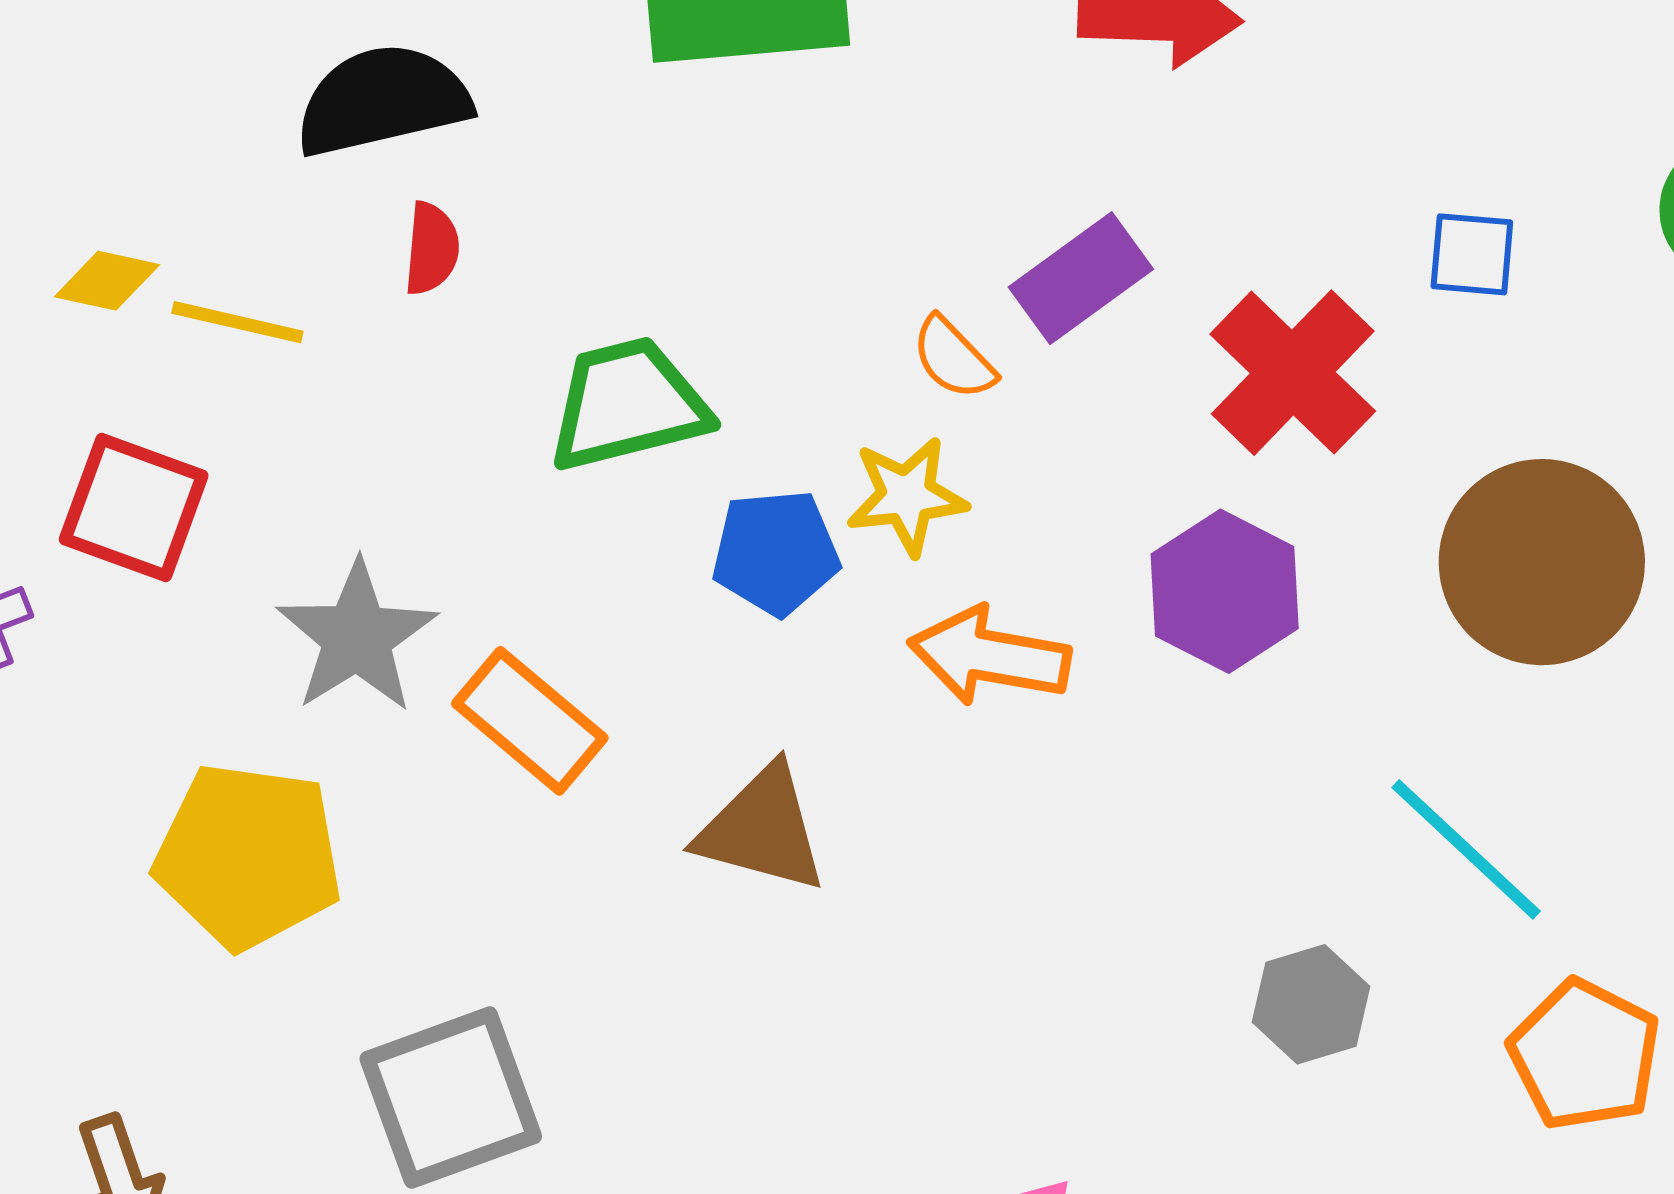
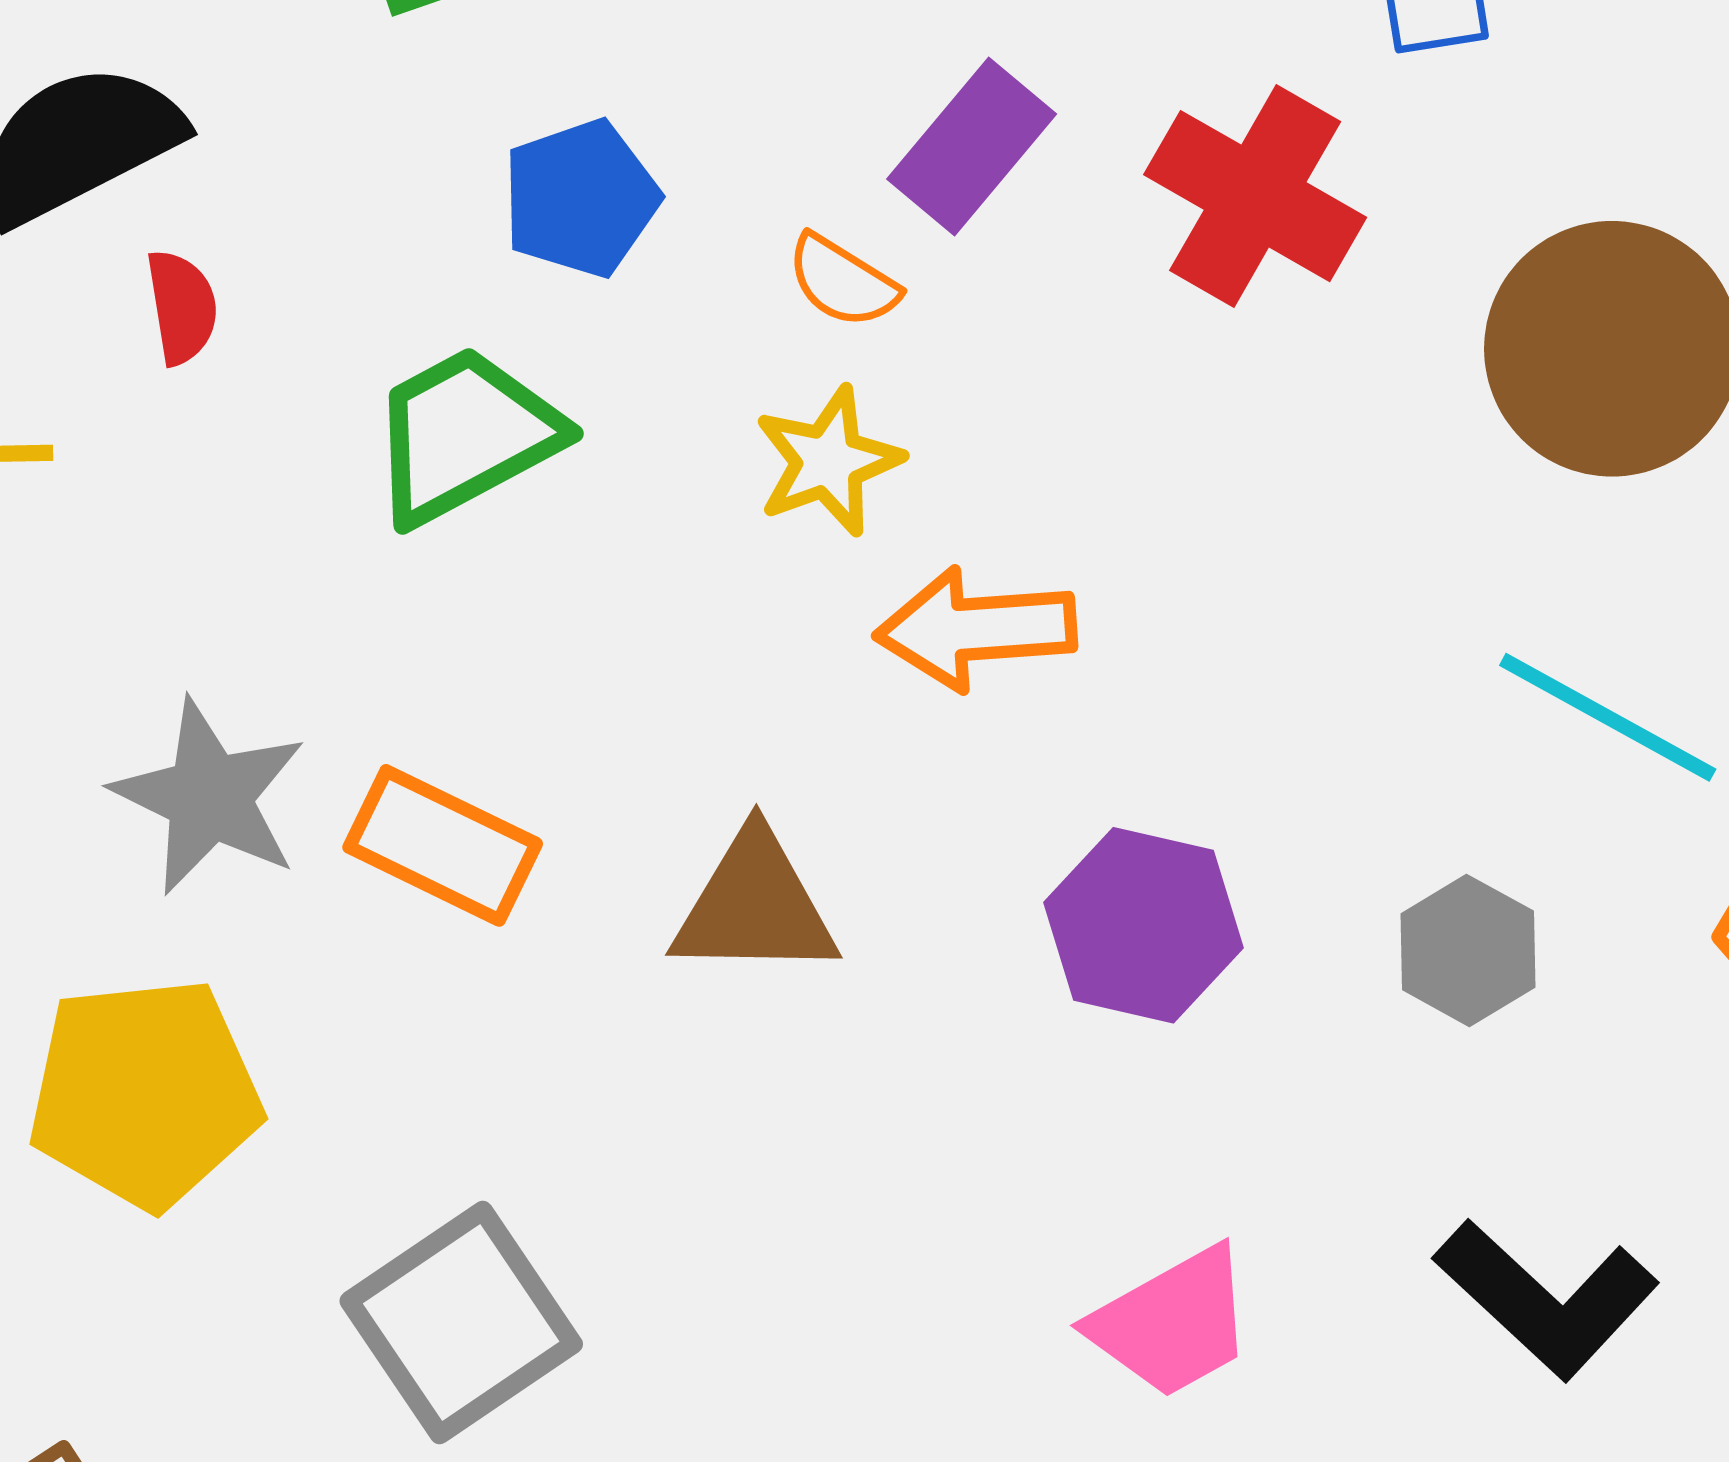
blue pentagon: (776, 552) -> (581, 198), moved
purple hexagon: (1225, 591) -> (1143, 925), moved

